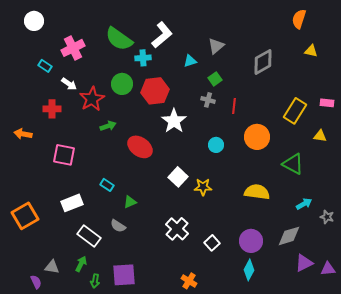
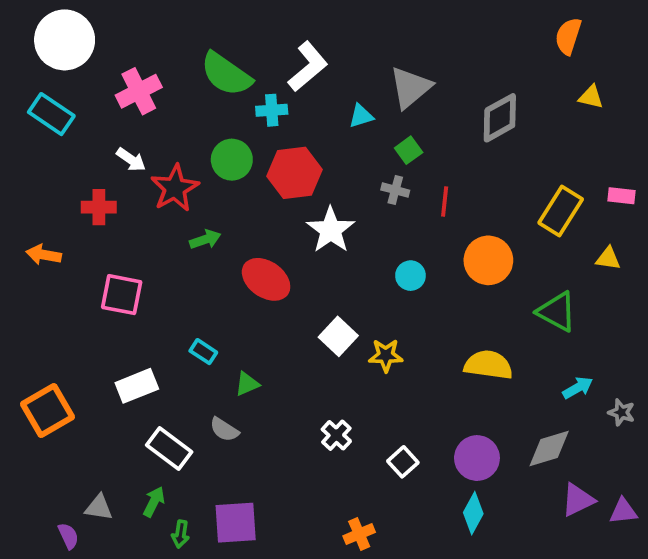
white circle: (34, 21) -> (65, 40), size x1.6
gray triangle: (216, 46) -> (410, 87), size x1.4
cyan rectangle: (45, 66) -> (51, 114), moved, size x1.6
white cross: (177, 229) -> (336, 435), size x0.7
orange cross: (189, 281) -> (359, 534), turned 35

